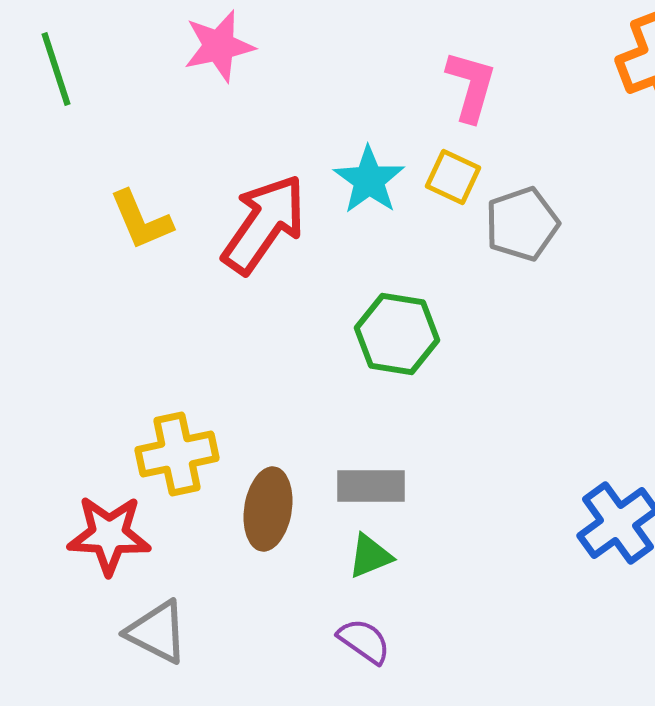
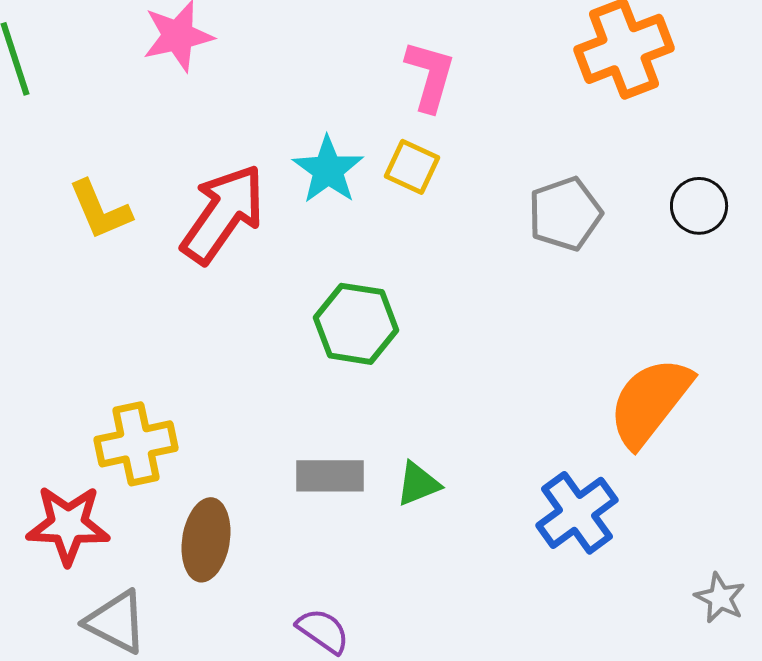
gray pentagon: (522, 224) -> (565, 214), moved
brown ellipse: (268, 509) -> (206, 540), moved
green triangle: (370, 556) -> (418, 484), moved

